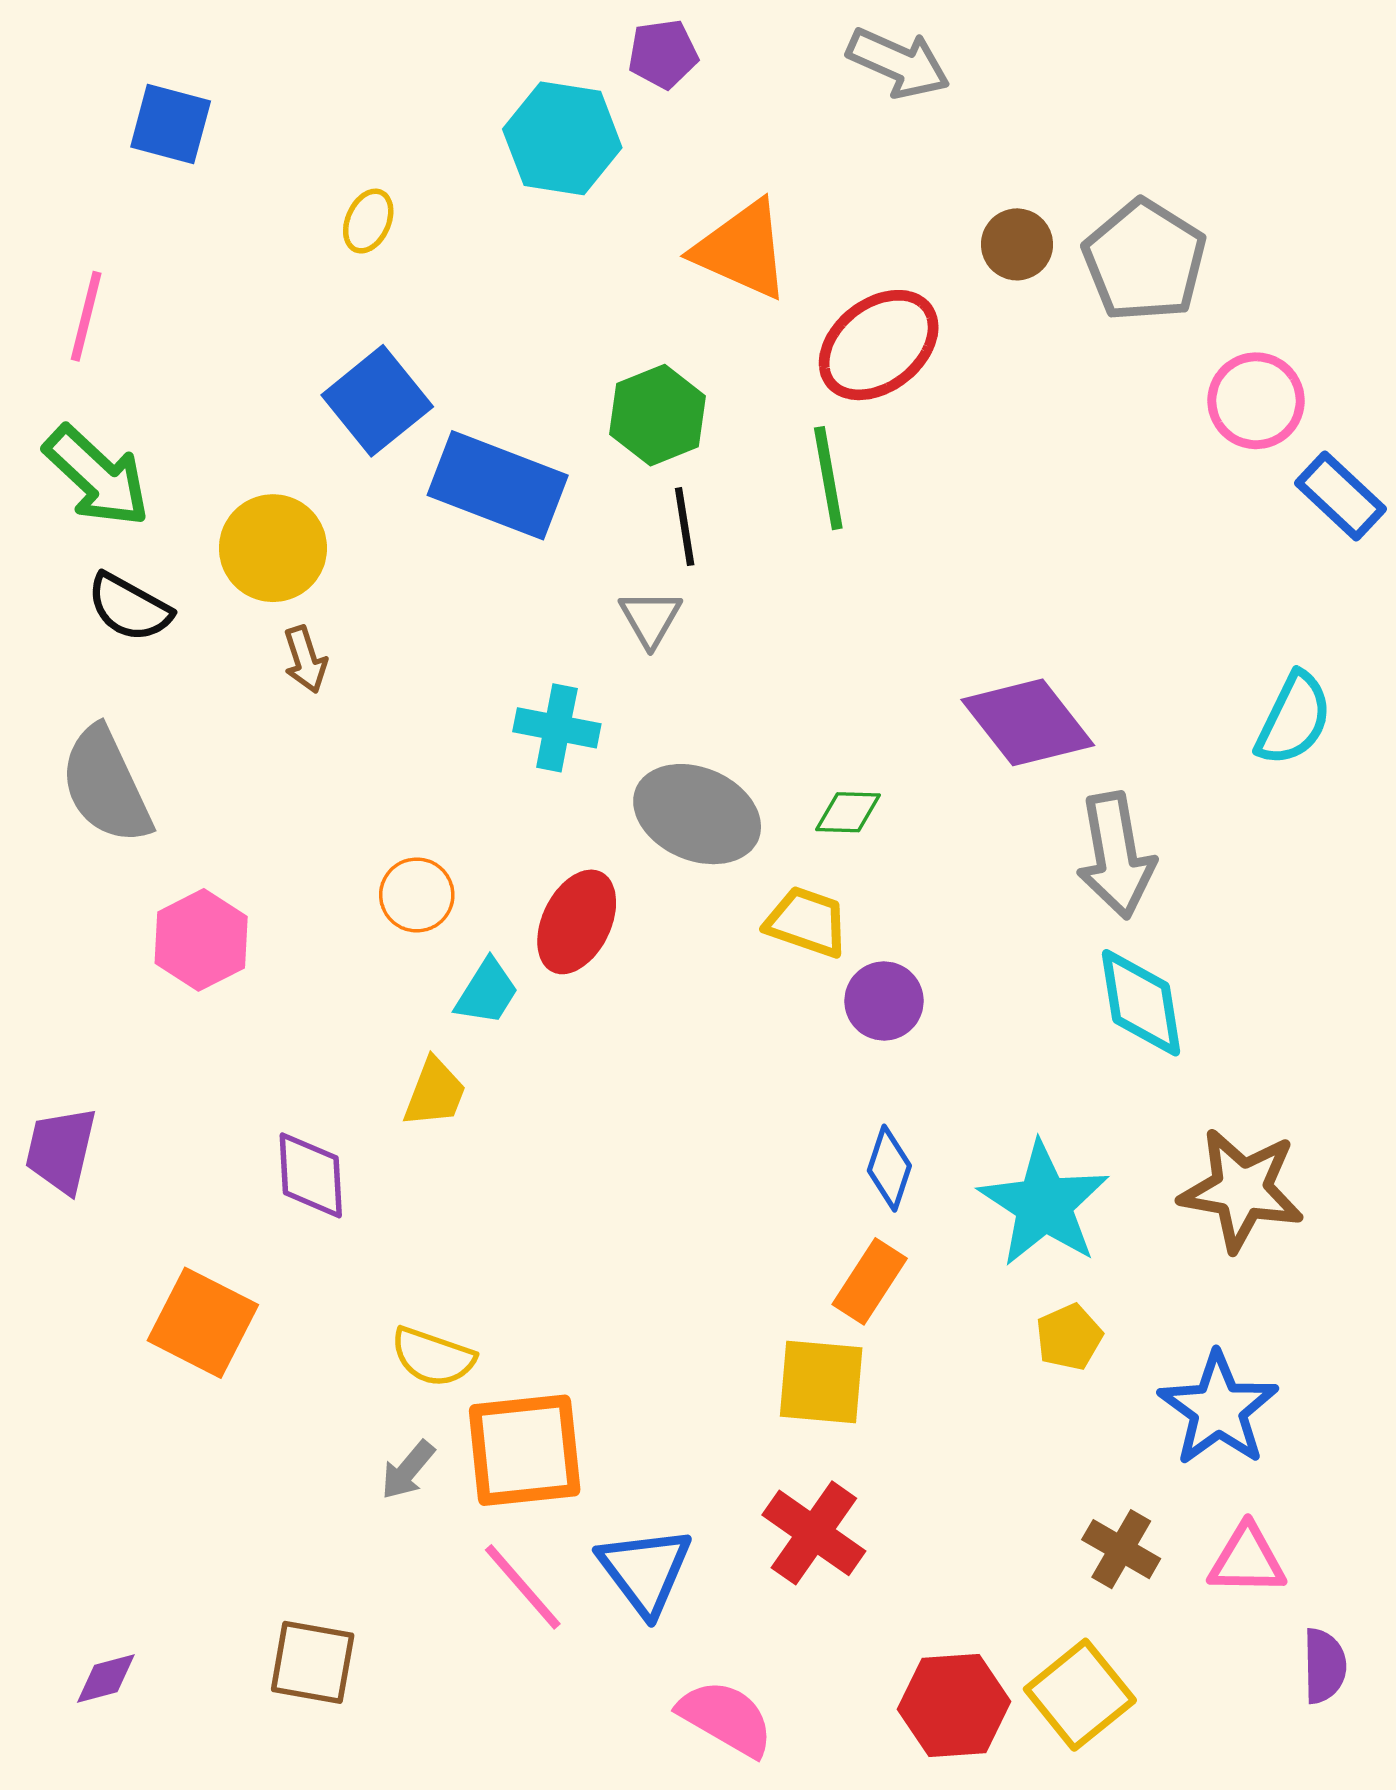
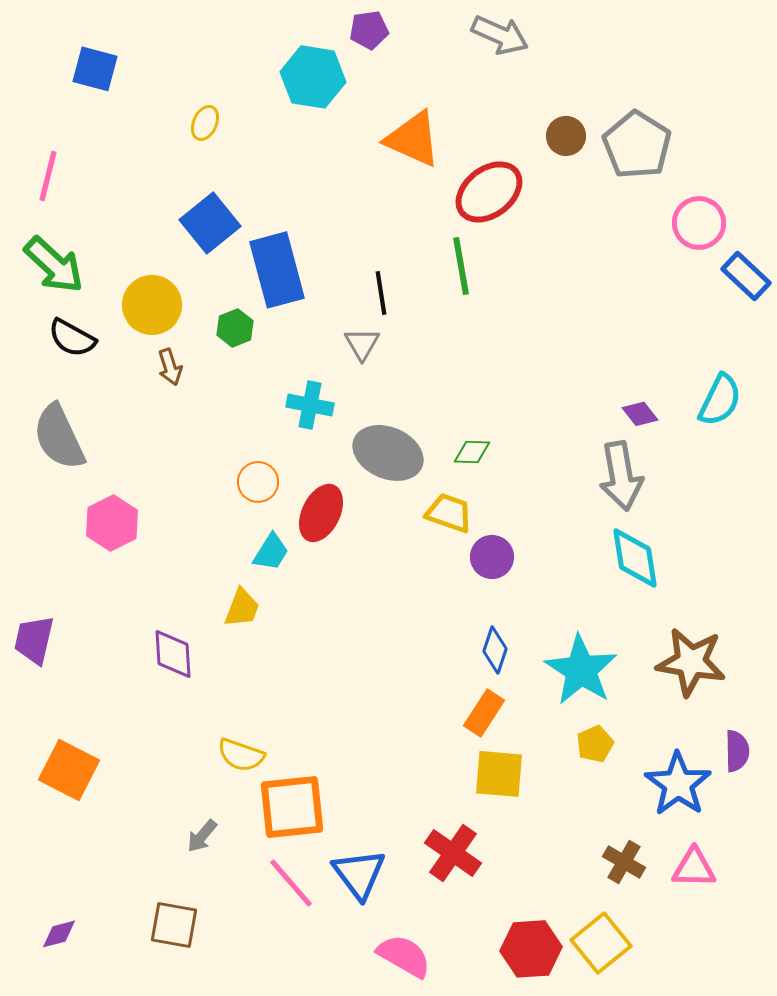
green hexagon: (658, 415) -> (235, 328), moved, size x0.7
blue rectangle: (498, 485) -> (277, 270), turned 54
purple diamond: (1028, 722) -> (640, 414), moved, size x0.5
orange circle: (417, 895) -> (258, 482), moved
orange square: (203, 1323) -> (69, 770), moved
yellow square: (821, 1382) -> (499, 774), moved
gray arrow: (408, 1470) -> (202, 836), moved
purple semicircle: (1324, 1666) -> (737, 751), moved

